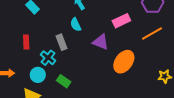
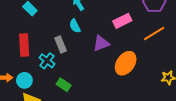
red rectangle: (26, 42) -> (24, 45), size x1.5
purple triangle: (101, 42) -> (101, 43), turned -42
cyan circle: (38, 75) -> (24, 80), moved

